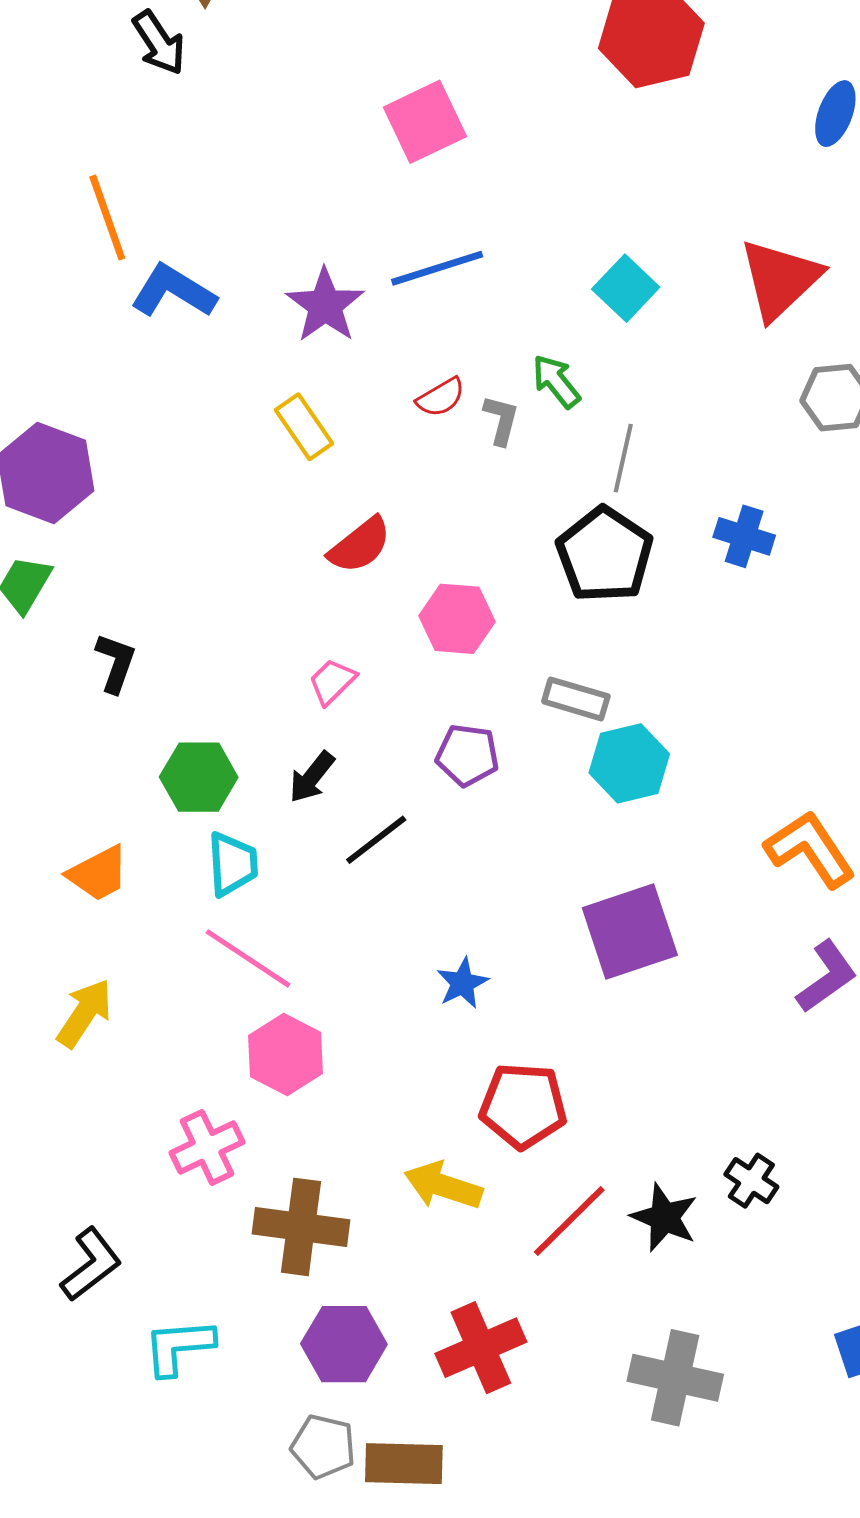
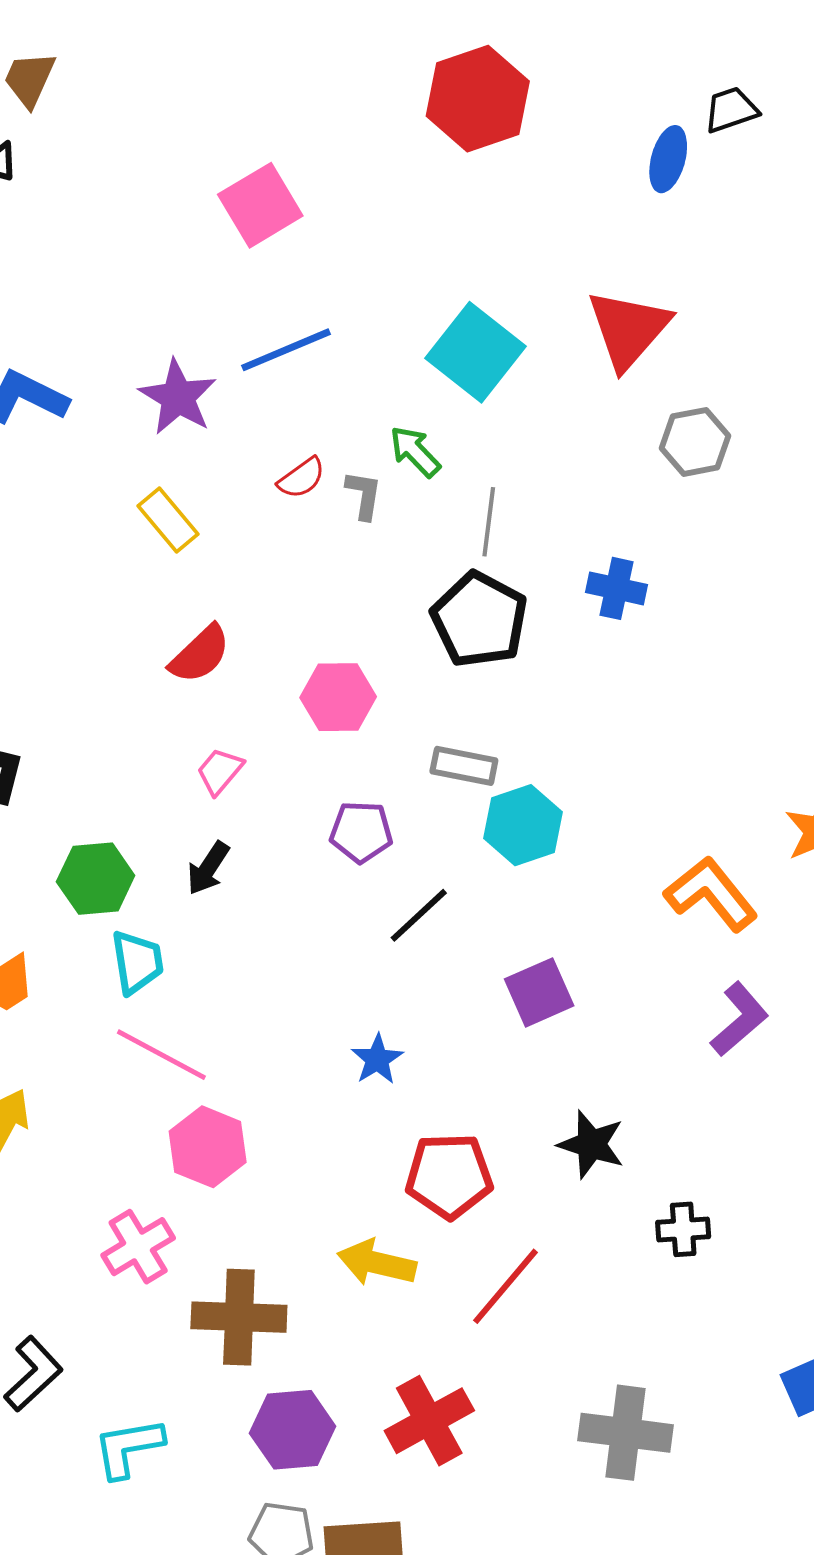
cyan square: (626, 288) -> (476, 352), size x1.5
red semicircle: (360, 545) -> (200, 654), moved
black line: (376, 840) -> (419, 915), moved
purple square: (630, 931) -> (539, 992), size x0.7
black cross: (751, 1181) -> (683, 1229), turned -32
black star: (664, 1217) -> (591, 1144), moved

